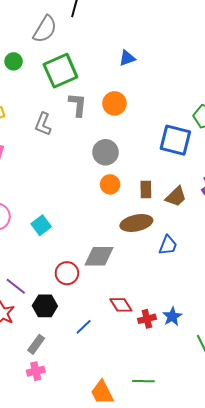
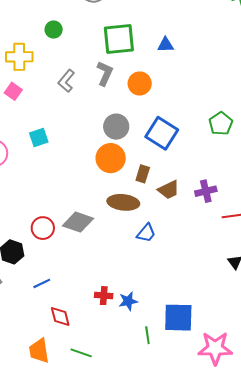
green circle: (14, 61) -> (54, 30), moved
green square: (60, 71) -> (119, 39), moved
blue square: (175, 140) -> (162, 133), moved
orange circle: (110, 184) -> (111, 158), size x1.5
cyan square: (41, 225) -> (39, 138), moved
red diamond: (121, 305) -> (60, 316), moved

